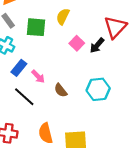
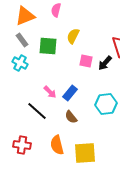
pink square: (77, 43) -> (86, 61), turned -32
blue rectangle: (19, 68) -> (70, 93), moved
brown semicircle: (61, 90) -> (71, 117), moved

